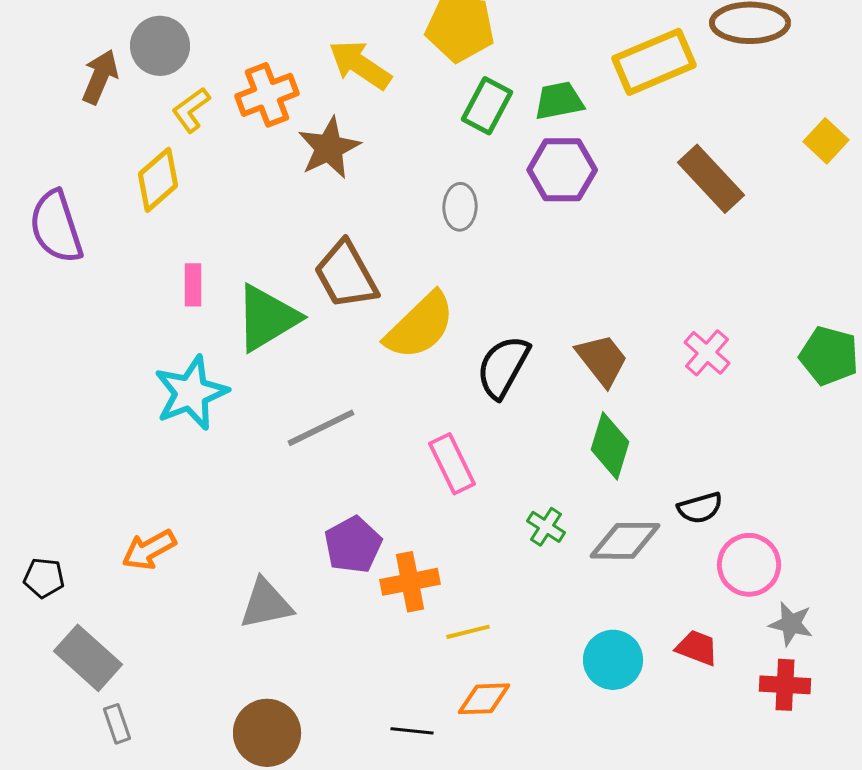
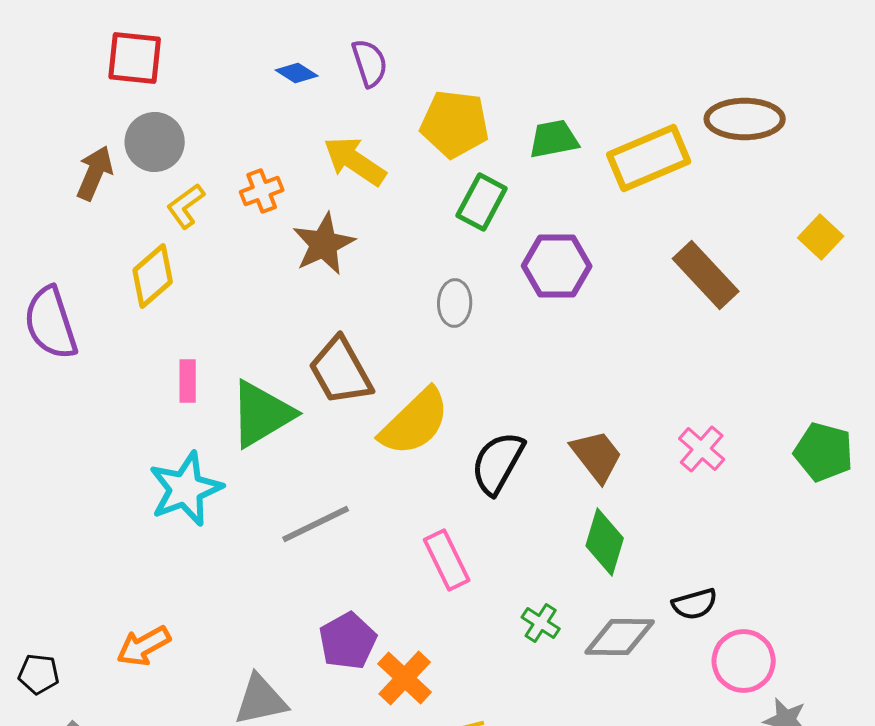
orange cross: (267, 95) -> (262, 191), size x0.7
green trapezoid: (559, 101) -> (554, 139), moved
orange cross: (410, 582) -> (405, 678), turned -36

